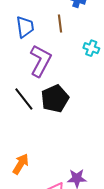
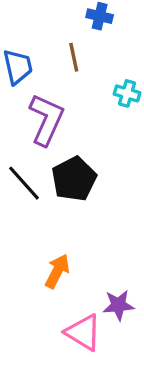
orange arrow: (21, 164) -> (57, 271), moved

